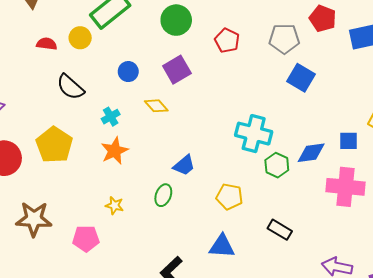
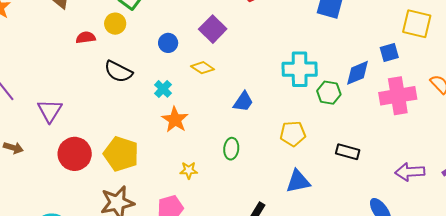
yellow pentagon: (54, 145) -> (121, 154), moved
blue trapezoid: (184, 165) -> (243, 102), moved

